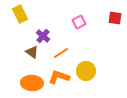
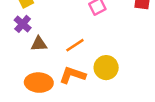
purple cross: (43, 36) -> (23, 24), moved
brown triangle: (32, 52) -> (39, 44), turned -40

